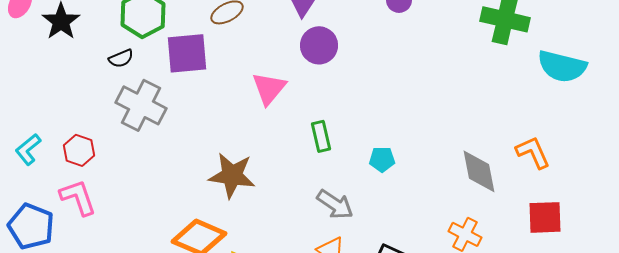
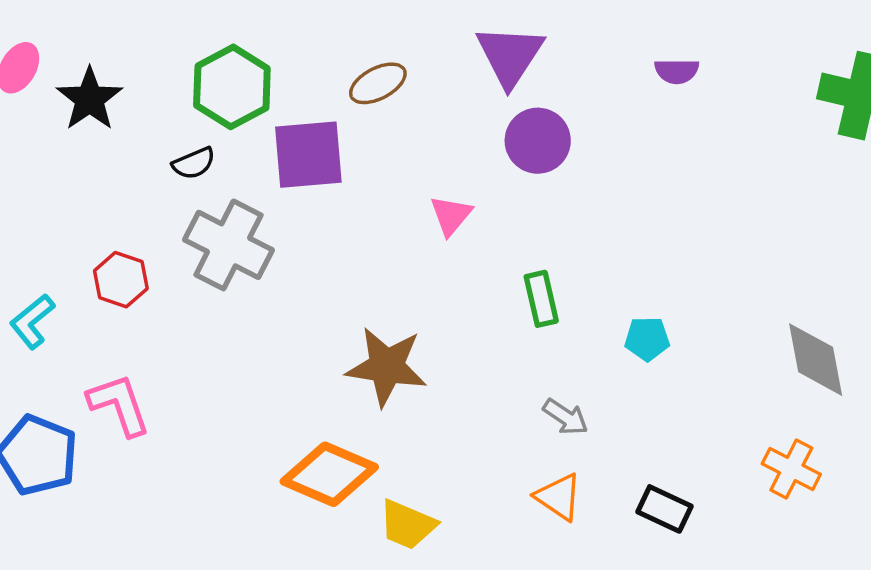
pink triangle: (269, 88) -> (451, 215), size x0.7
red hexagon: (79, 150) -> (121, 280), moved
gray arrow: (335, 204) -> (565, 417), size x0.7

